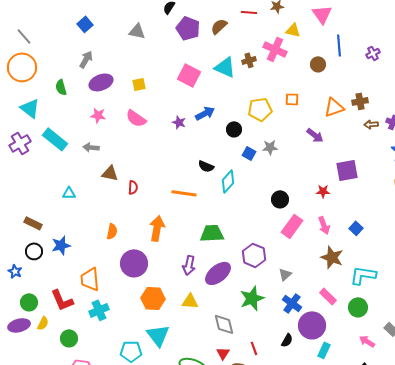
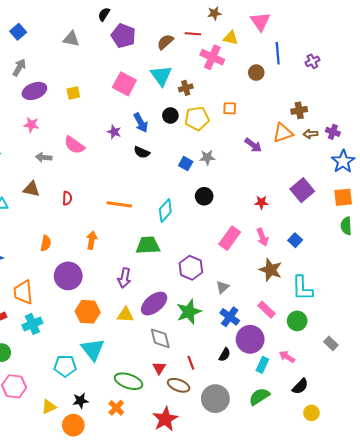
red line: (249, 12) -> (193, 34), moved
brown semicircle: (219, 26) -> (165, 42), moved
brown cross: (249, 60) -> (186, 88), moved
cyan triangle: (225, 67) -> (161, 76), turned 30
orange triangle: (334, 107) -> (283, 133), moved
blue arrow: (205, 113) -> (141, 123), turned 90
pink semicircle: (136, 118) -> (74, 145), moved
black circle: (234, 129) -> (170, 115), moved
gray arrow: (91, 147) -> (44, 157), moved
black semicircle: (206, 166) -> (142, 152), moved
purple square: (347, 170) -> (302, 190), moved, turned -30
brown triangle: (110, 173) -> (31, 189), moved
cyan diamond: (228, 181) -> (165, 211), moved
black circle: (280, 199) -> (204, 196), moved
orange arrow: (157, 228) -> (92, 240), size x0.7
purple ellipse: (218, 273) -> (154, 304), moved
cyan L-shape: (363, 275) -> (302, 288), turned -100
pink arrow: (367, 341) -> (287, 357), moved

